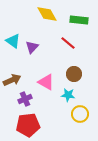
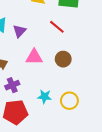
pink triangle: (46, 82) -> (34, 57), moved, turned -30
cyan star: (68, 95) -> (44, 97), moved

